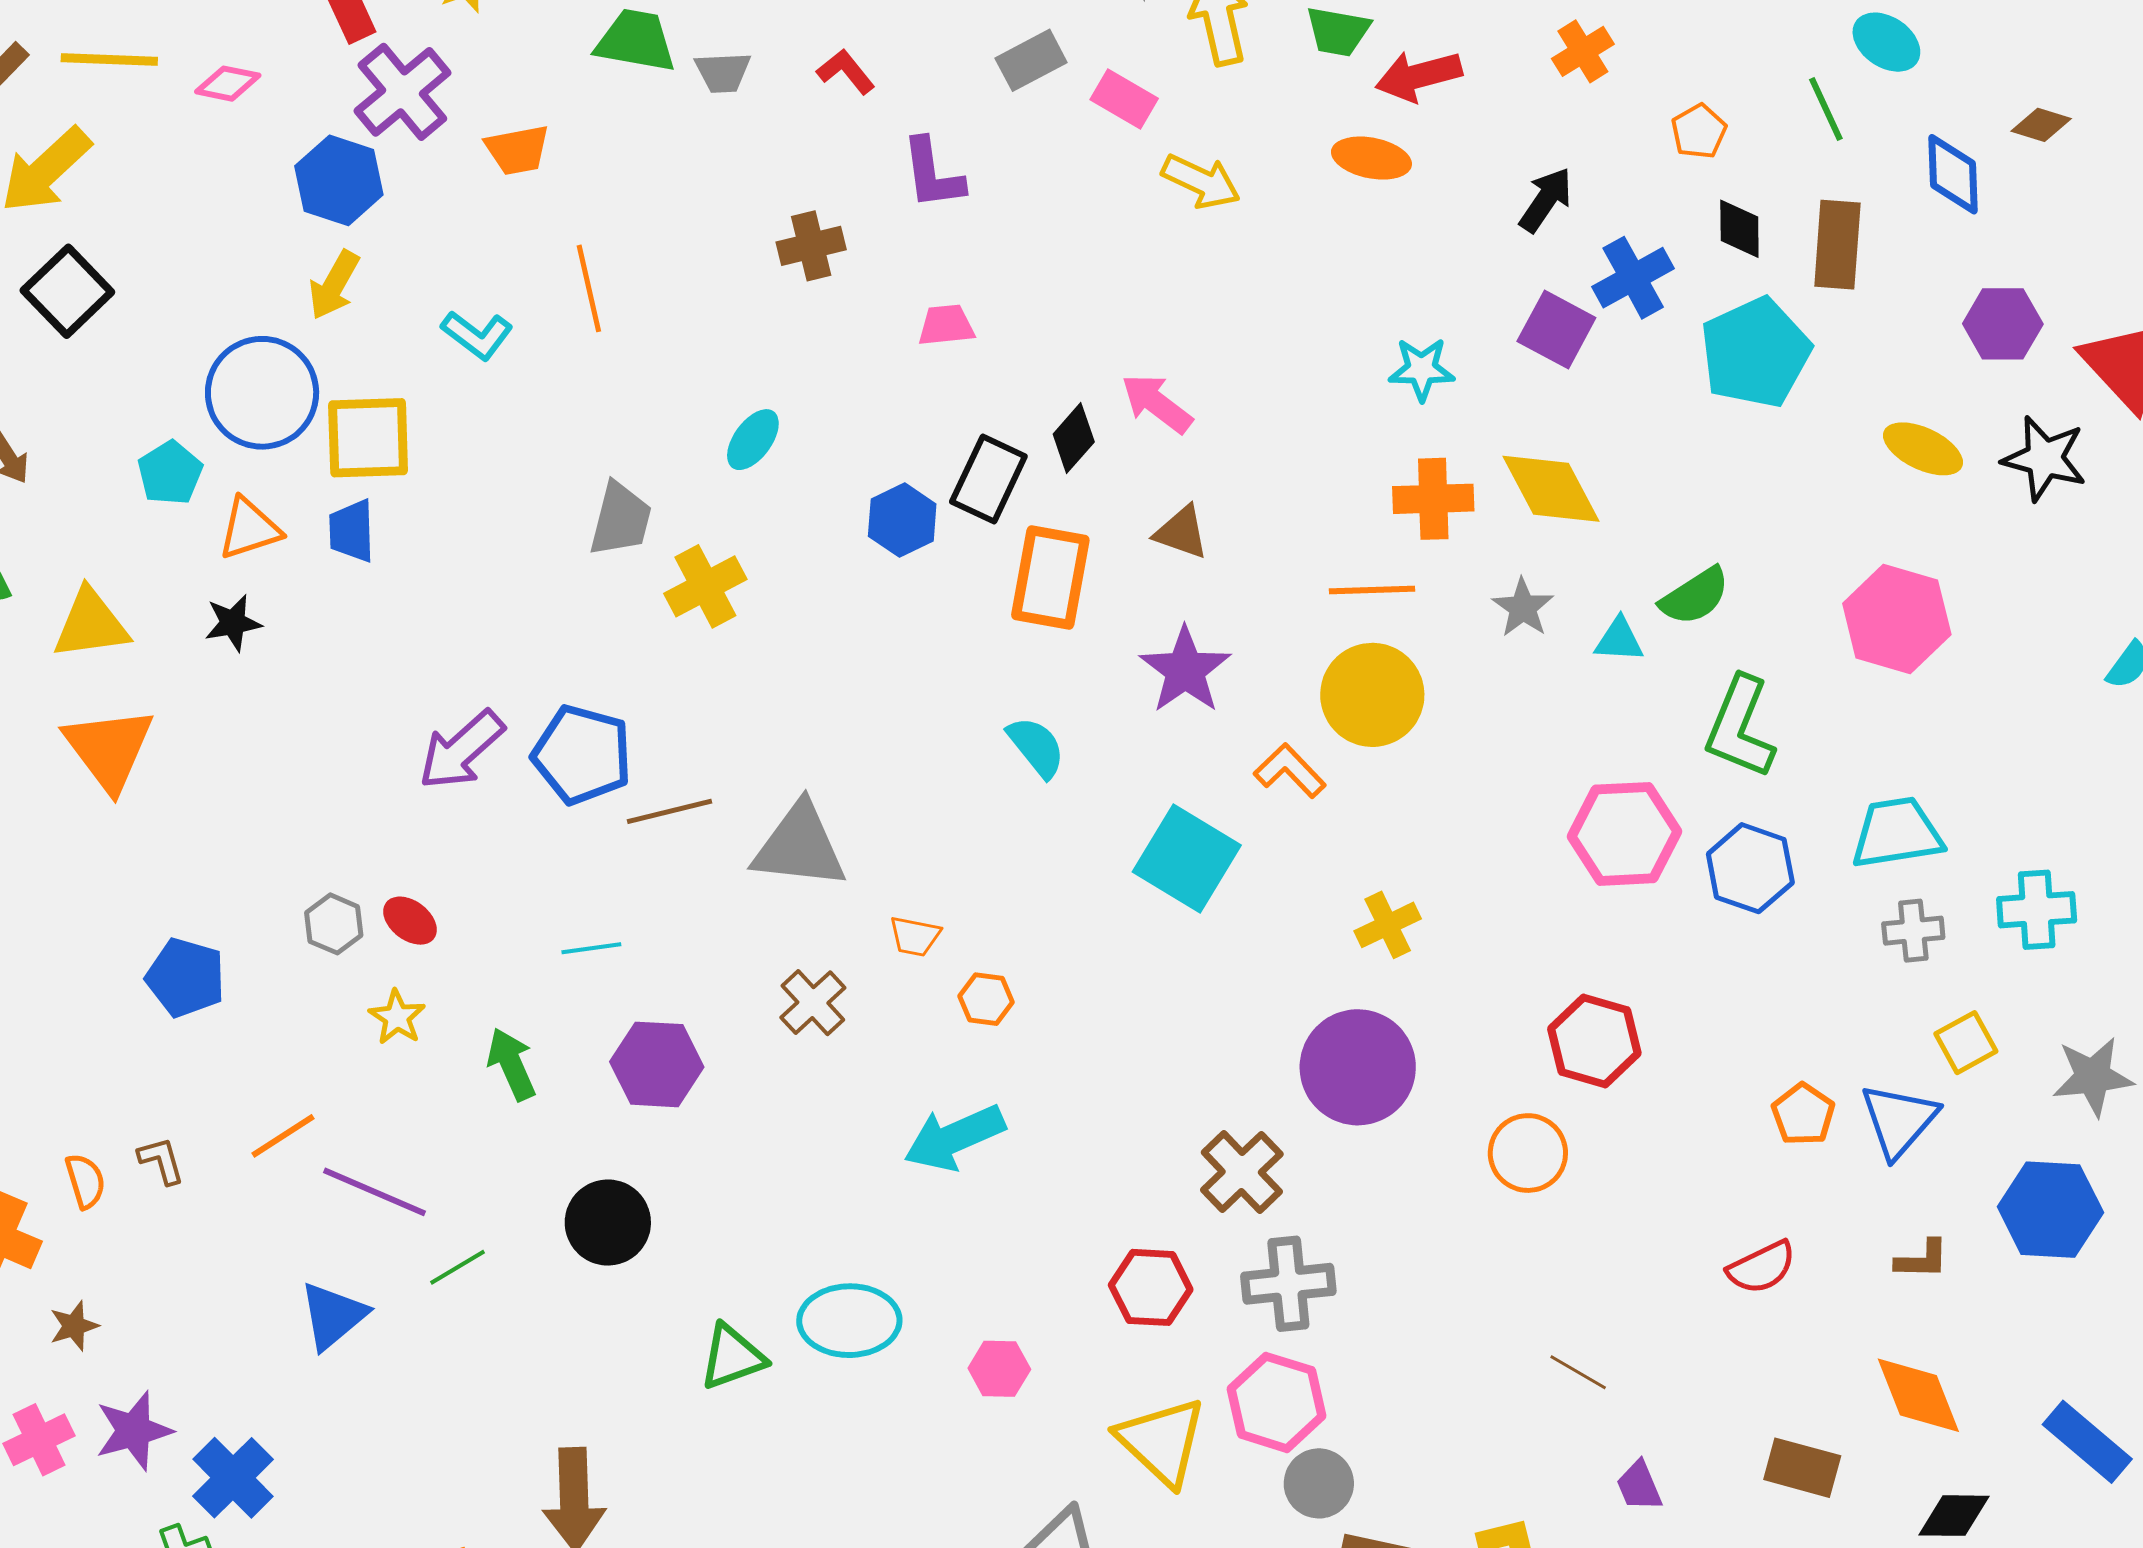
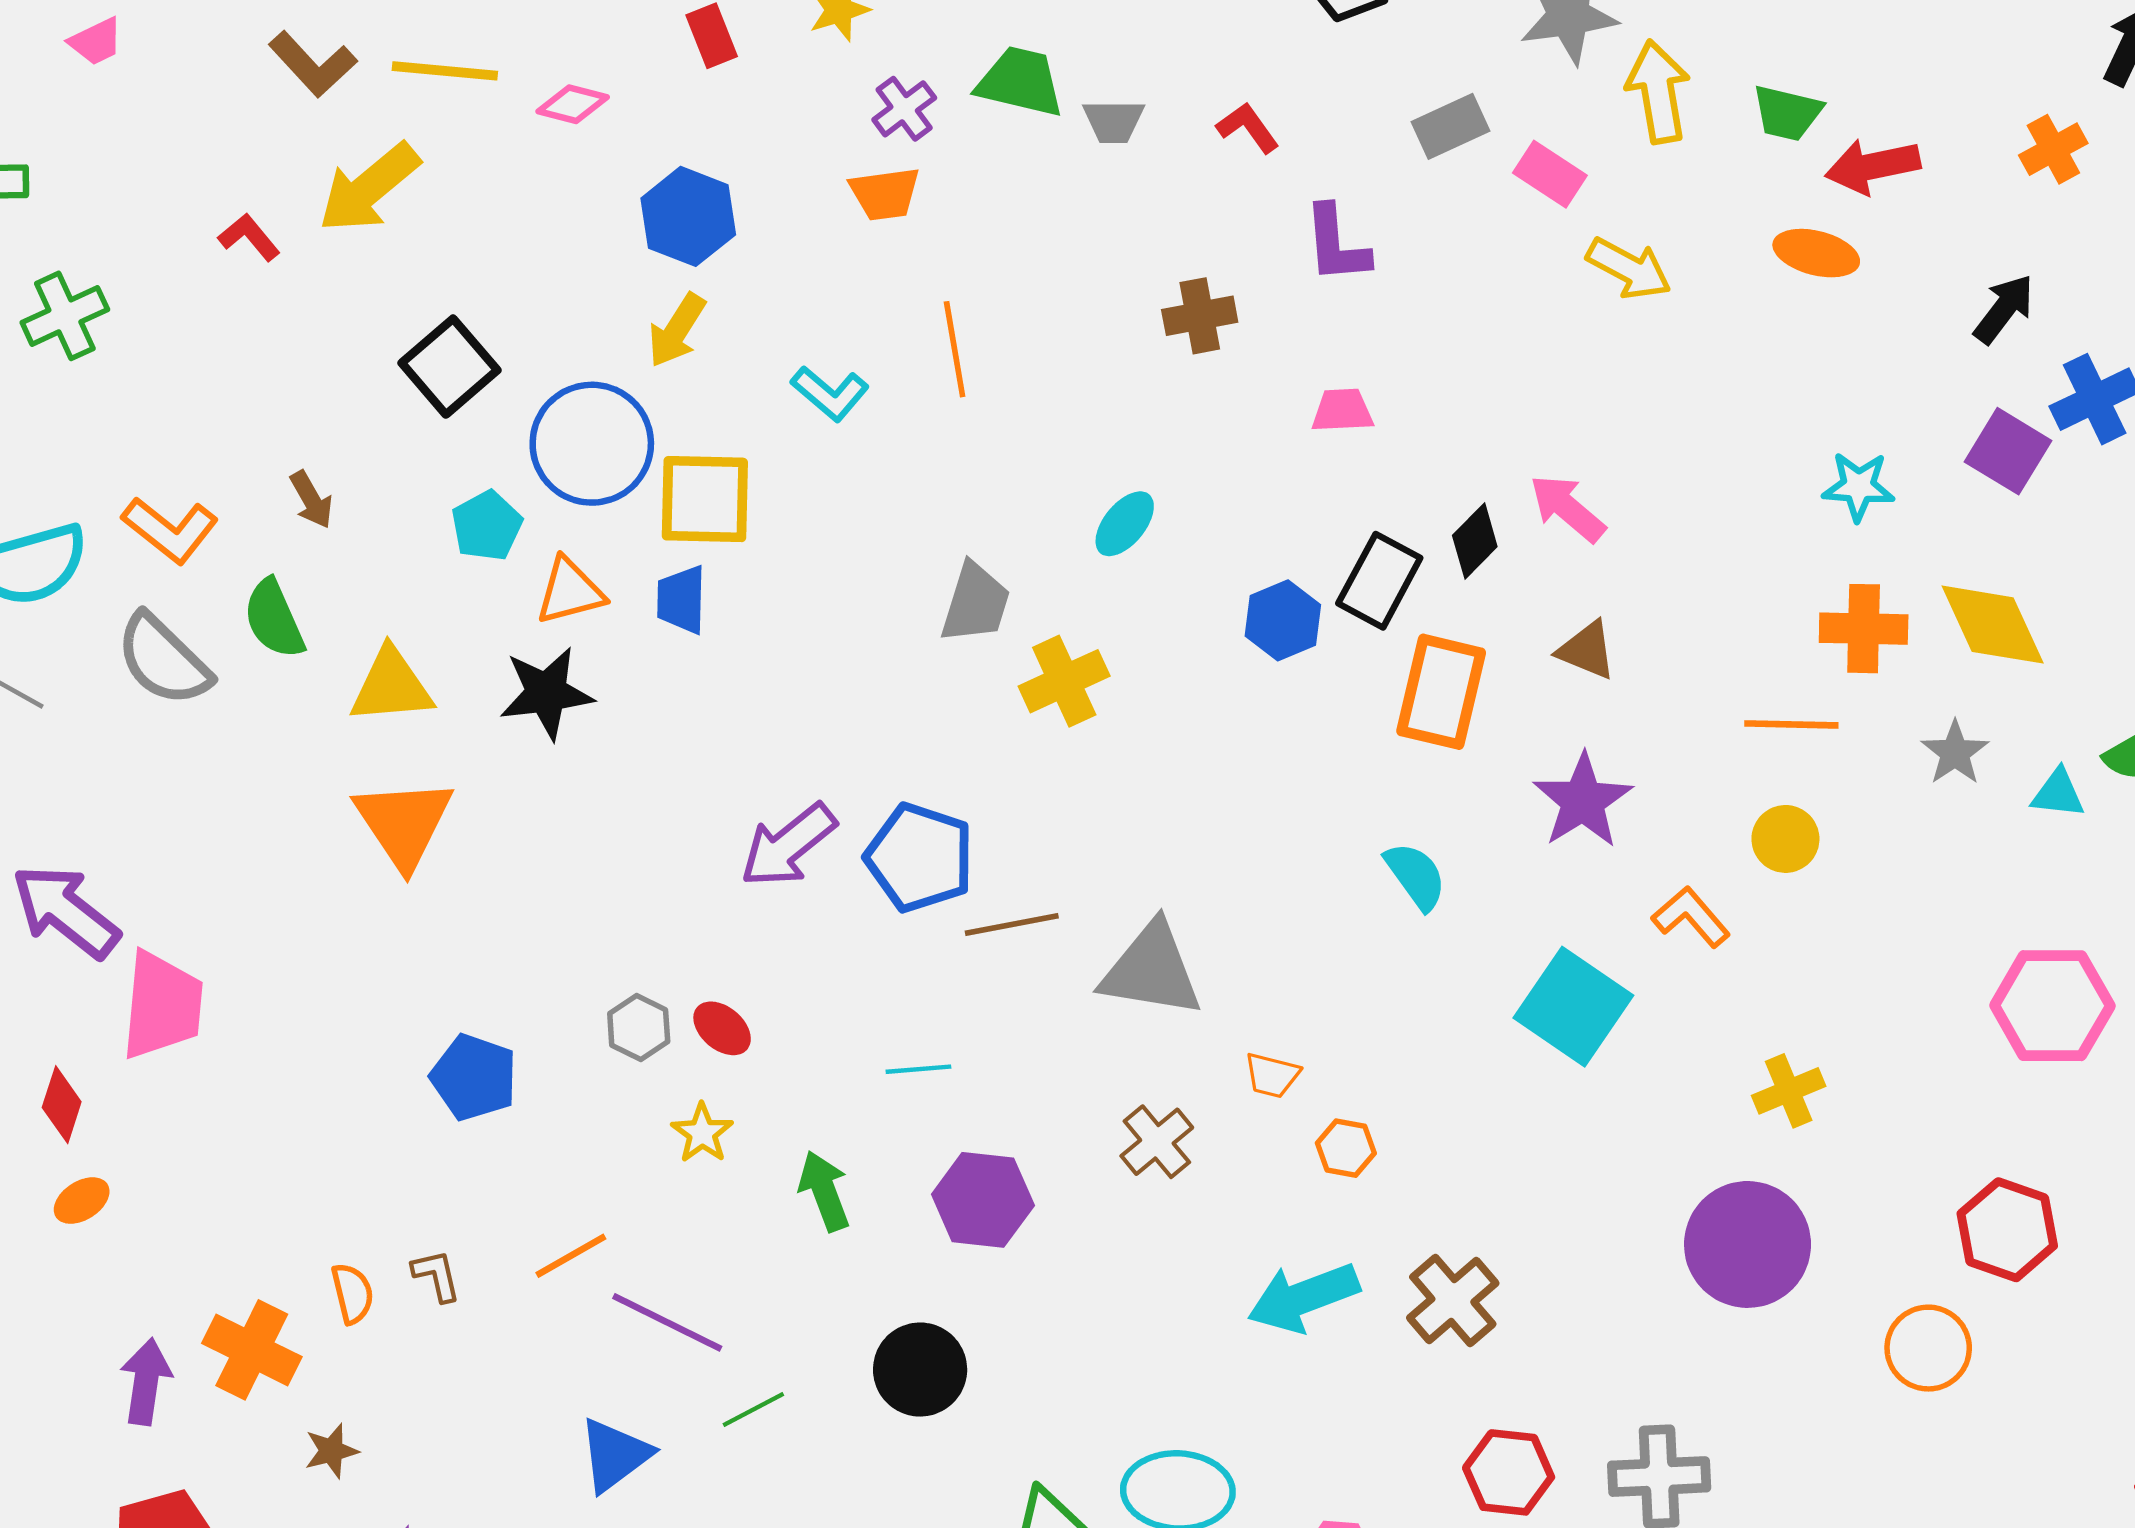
purple cross: (402, 92) -> (904, 109), moved, size x0.6
black square: (67, 291) -> (449, 367), moved
black star: (233, 623) -> (546, 693), size x1.5
yellow circle: (1372, 695) -> (1785, 839), size x0.6
brown cross: (1242, 1172) -> (1453, 1301), moved

